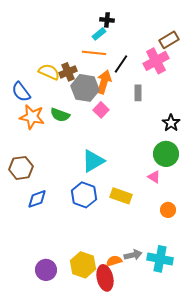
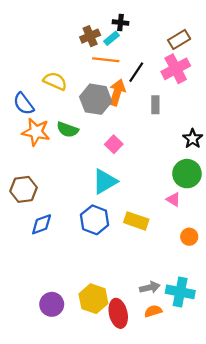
brown rectangle: (169, 40) -> (179, 39), moved
brown cross: (68, 72) -> (90, 36), moved
pink square: (101, 110) -> (114, 144), moved
orange semicircle: (114, 261) -> (153, 311), moved

